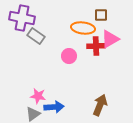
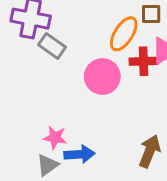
orange ellipse: (83, 28) -> (124, 34), turned -65
pink circle: (69, 56) -> (102, 76), size x1.5

